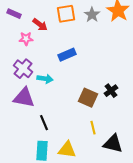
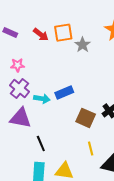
gray star: (92, 15) -> (83, 45), moved
red arrow: (40, 25) -> (41, 35), moved
pink star: (26, 39) -> (17, 65), moved
blue rectangle: (67, 55) -> (64, 93), moved

